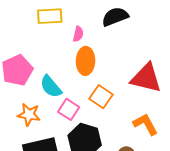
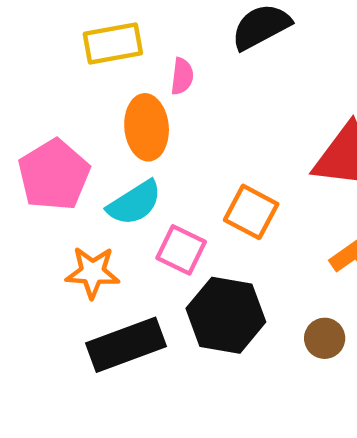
orange ellipse: (86, 61) -> (147, 127), moved
cyan semicircle: (51, 87) -> (134, 203), turned -75

